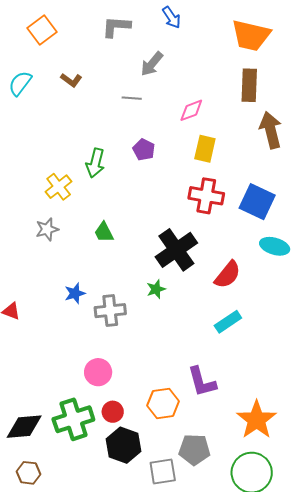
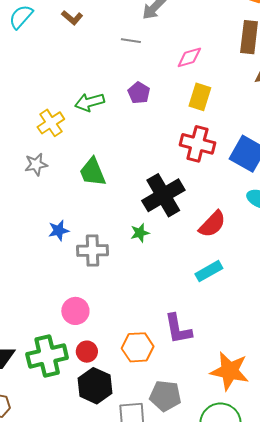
green arrow: (95, 163) -> (90, 102), turned 56
green trapezoid: (104, 232) -> (93, 172), size x1.4
orange star: (257, 420) -> (230, 371), turned -30

